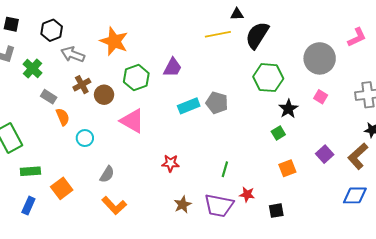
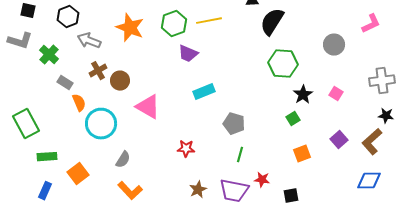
yellow line: (218, 34) -> (209, 21), moved
gray circle: (320, 58) -> (334, 45), size x0.7
purple trapezoid: (173, 68) -> (188, 54), turned 85
green hexagon: (136, 78) -> (174, 24), moved
pink square: (321, 97) -> (336, 94), moved
gray pentagon: (217, 103) -> (234, 124), moved
cyan circle: (85, 138) -> (101, 124), size x1.8

